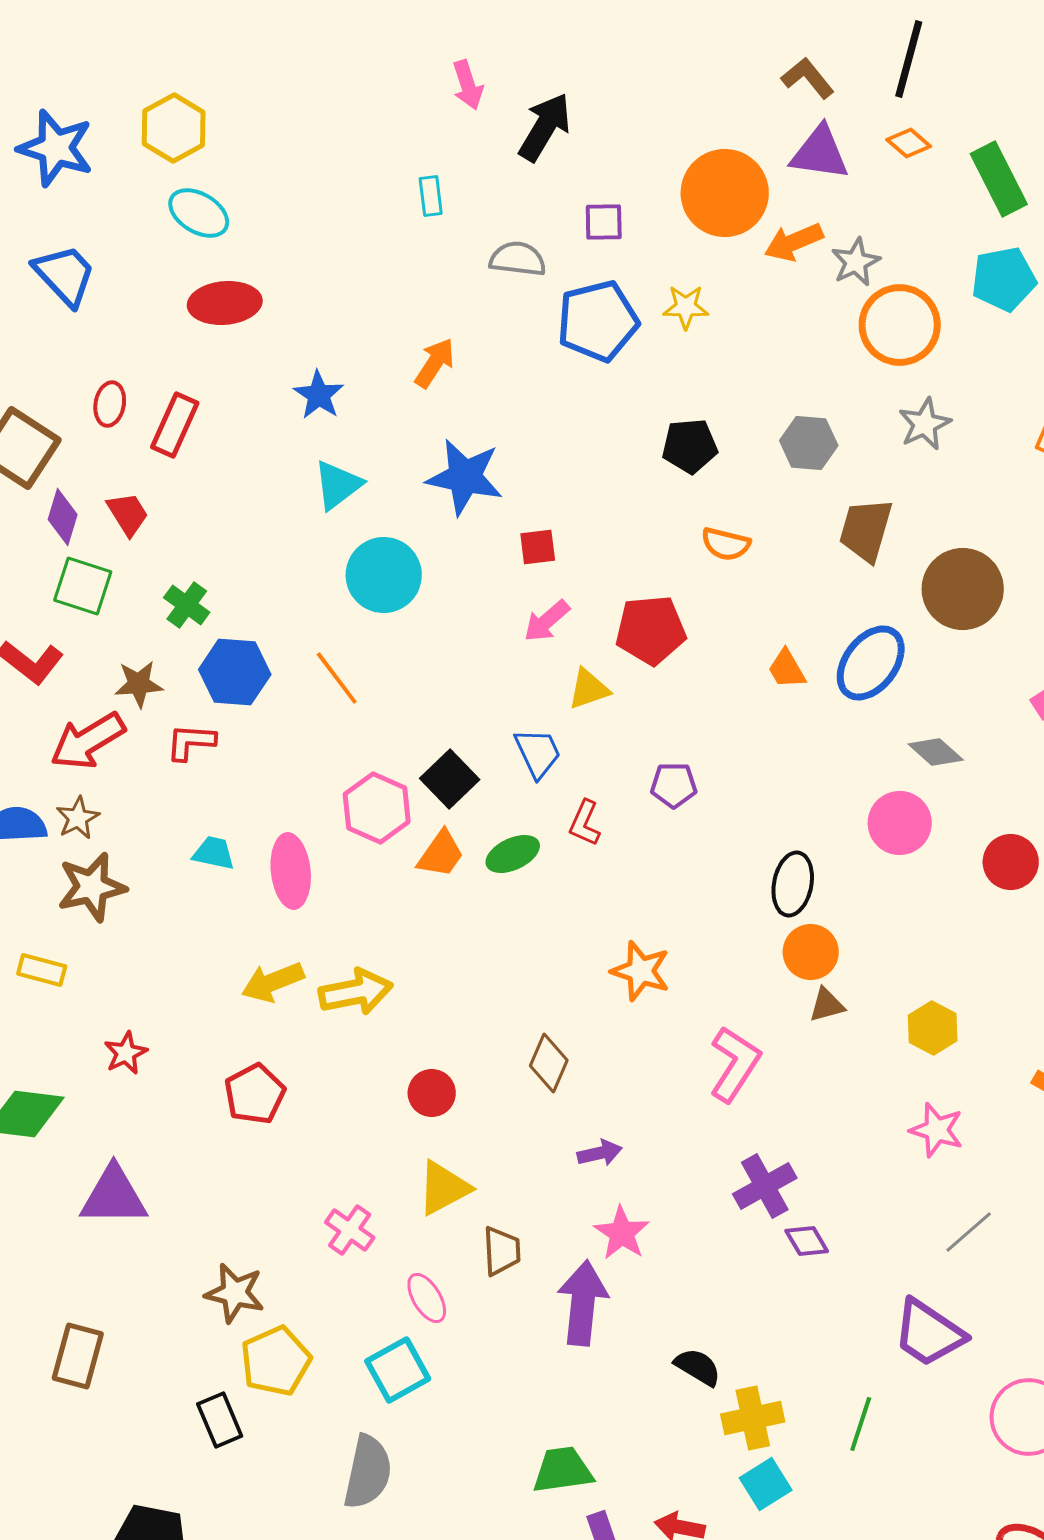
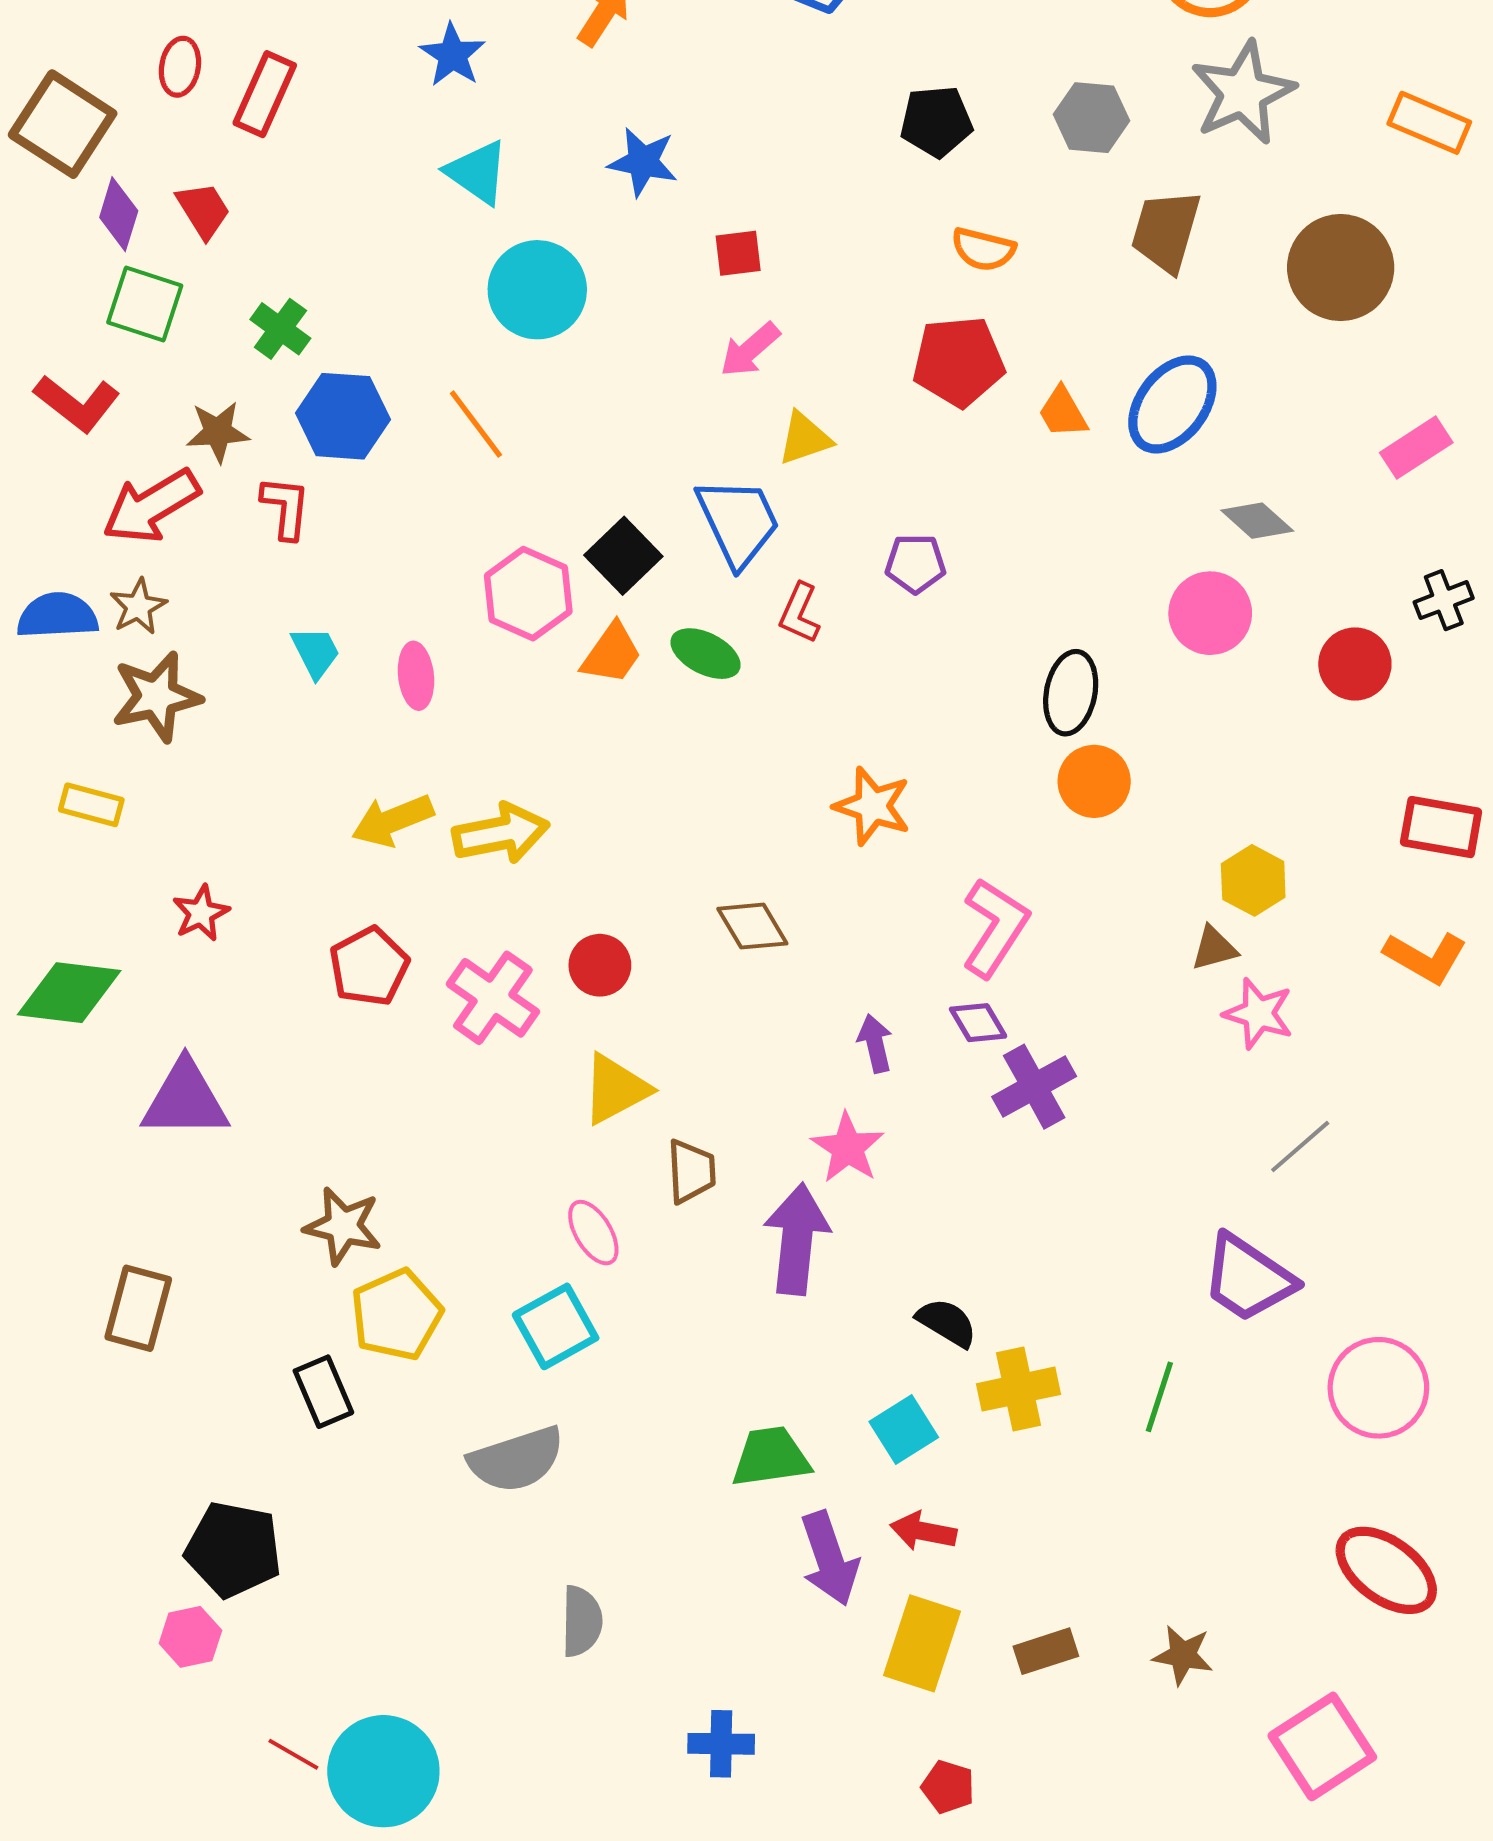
gray star: (925, 424) -> (1243, 93), size x1.5
blue star: (465, 477) -> (643, 162), size x0.7
cyan triangle: (338, 485) -> (477, 172), turned -48
brown circle: (963, 589) -> (1341, 268), moved
red pentagon: (651, 630) -> (959, 361), moved
red L-shape: (191, 742) -> (286, 508), turned 92
blue trapezoid: (538, 753) -> (738, 522), size x1.4
cyan trapezoid: (214, 853) -> (316, 652), turned 51
green ellipse: (513, 854) -> (706, 654), turned 52
pink ellipse: (291, 871) -> (416, 676), size x0.7
brown triangle: (827, 1005) -> (1214, 948), moved
brown diamond: (549, 1063) -> (752, 926), turned -54
purple arrow: (600, 1153) -> (875, 1043), moved, turned -90
pink cross: (350, 1230) -> (493, 998), moved, size x1.4
purple diamond: (807, 1241) -> (978, 1023), moved
gray semicircle: (368, 1472) -> (516, 1459), turned 60
cyan square: (766, 1484) -> (904, 1430), moved

